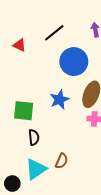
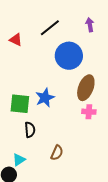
blue star: (59, 99) -> (45, 98), moved
cyan triangle: (36, 169) -> (19, 160), moved, size x0.6

